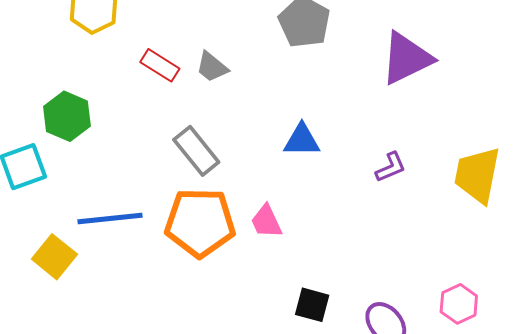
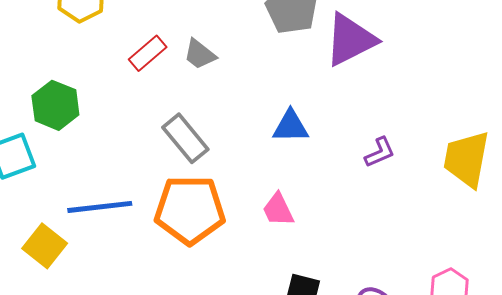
purple triangle: (406, 58) -> (350, 40), moved
red rectangle: (160, 65) -> (148, 53), turned -72
pink trapezoid: (266, 221) -> (278, 210), moved

